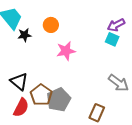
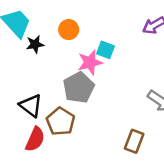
cyan square: (112, 39) -> (106, 50), moved
gray pentagon: (59, 100) -> (79, 88), moved

